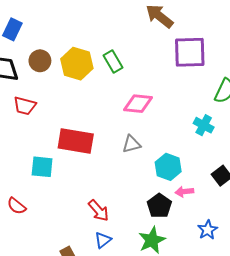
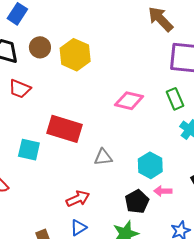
green rectangle: (113, 61) -> (175, 99), moved
gray triangle: (131, 144) -> (103, 157), moved
red arrow: (99, 211) -> (78, 199), turned -80

